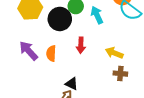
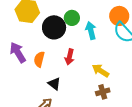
brown cross: (120, 74) -> (103, 92), turned -32
black triangle: (72, 84) -> (54, 84), moved

